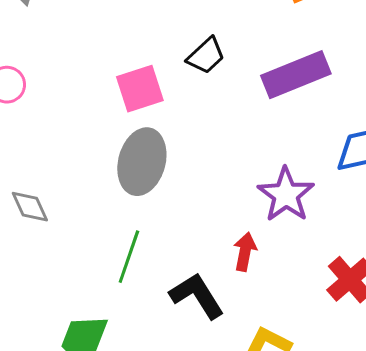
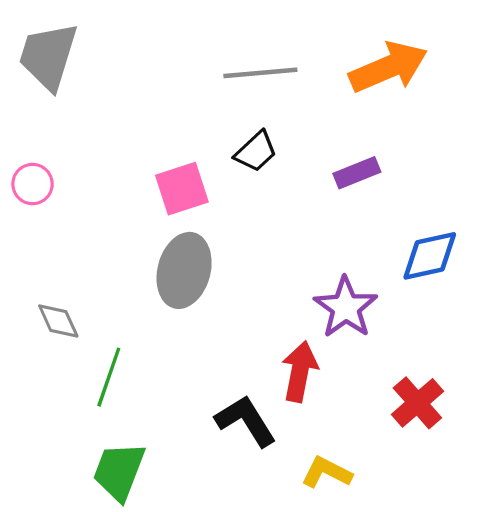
purple rectangle: (296, 75) -> (357, 173), size x0.6
red arrow: (245, 252) -> (300, 371), size x1.4
green line: (129, 257) -> (109, 377), moved

